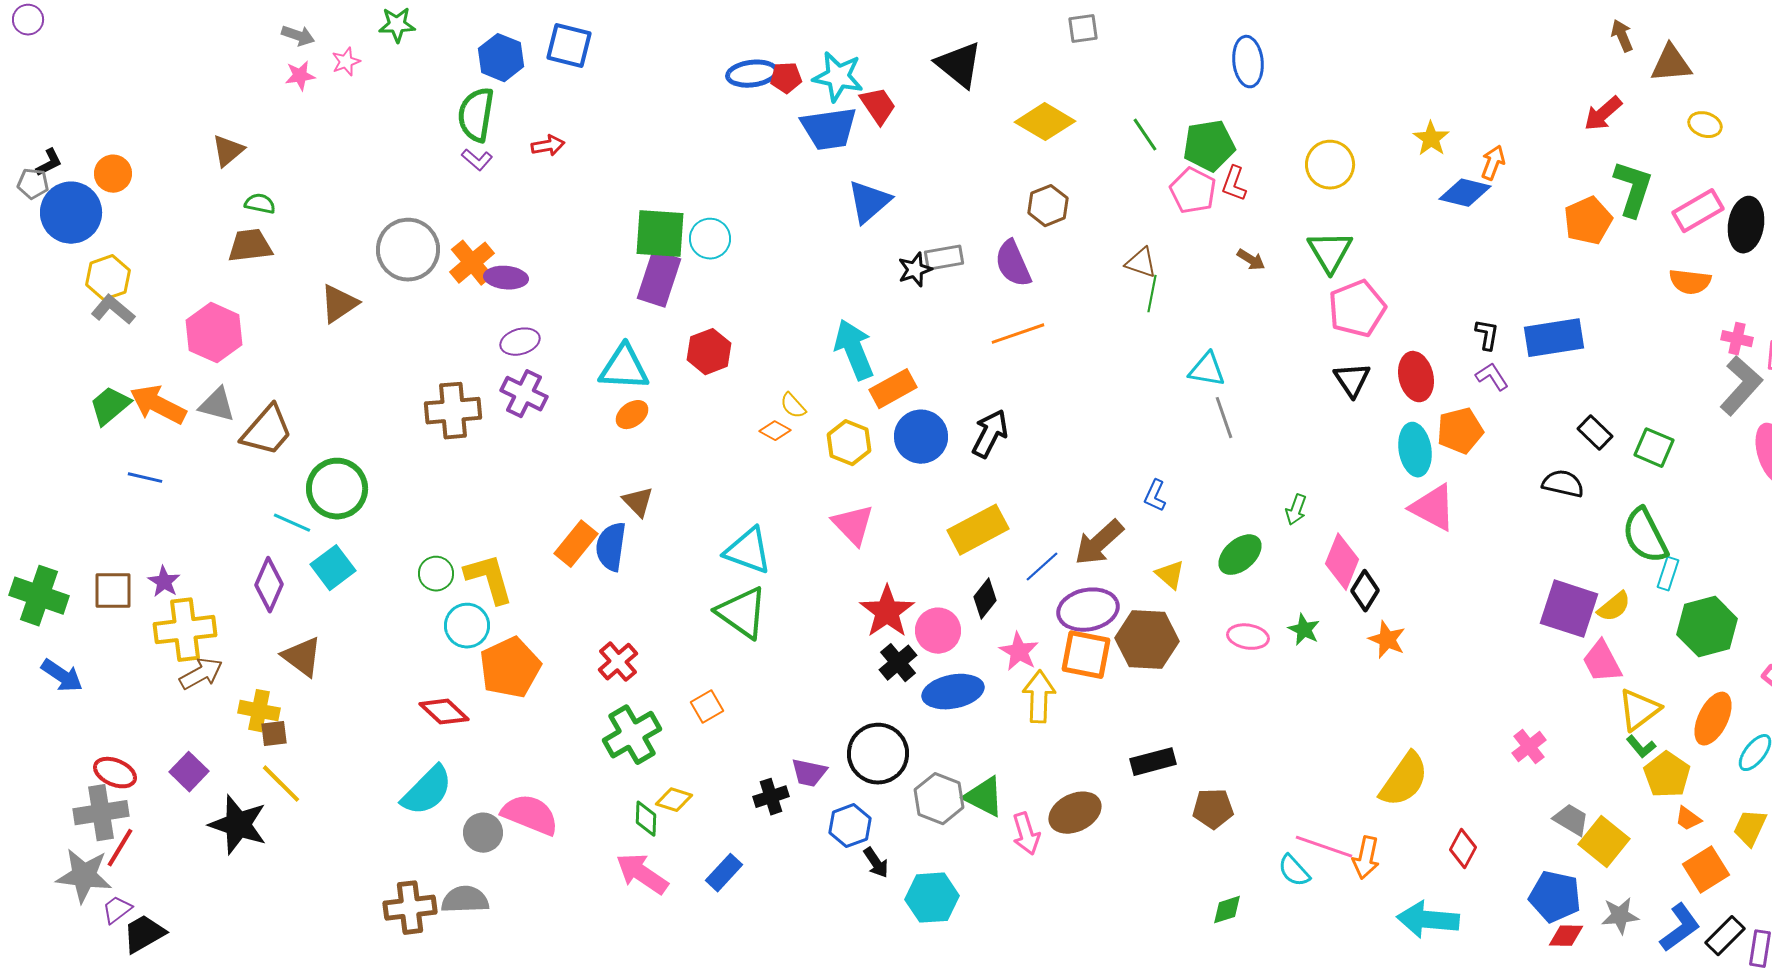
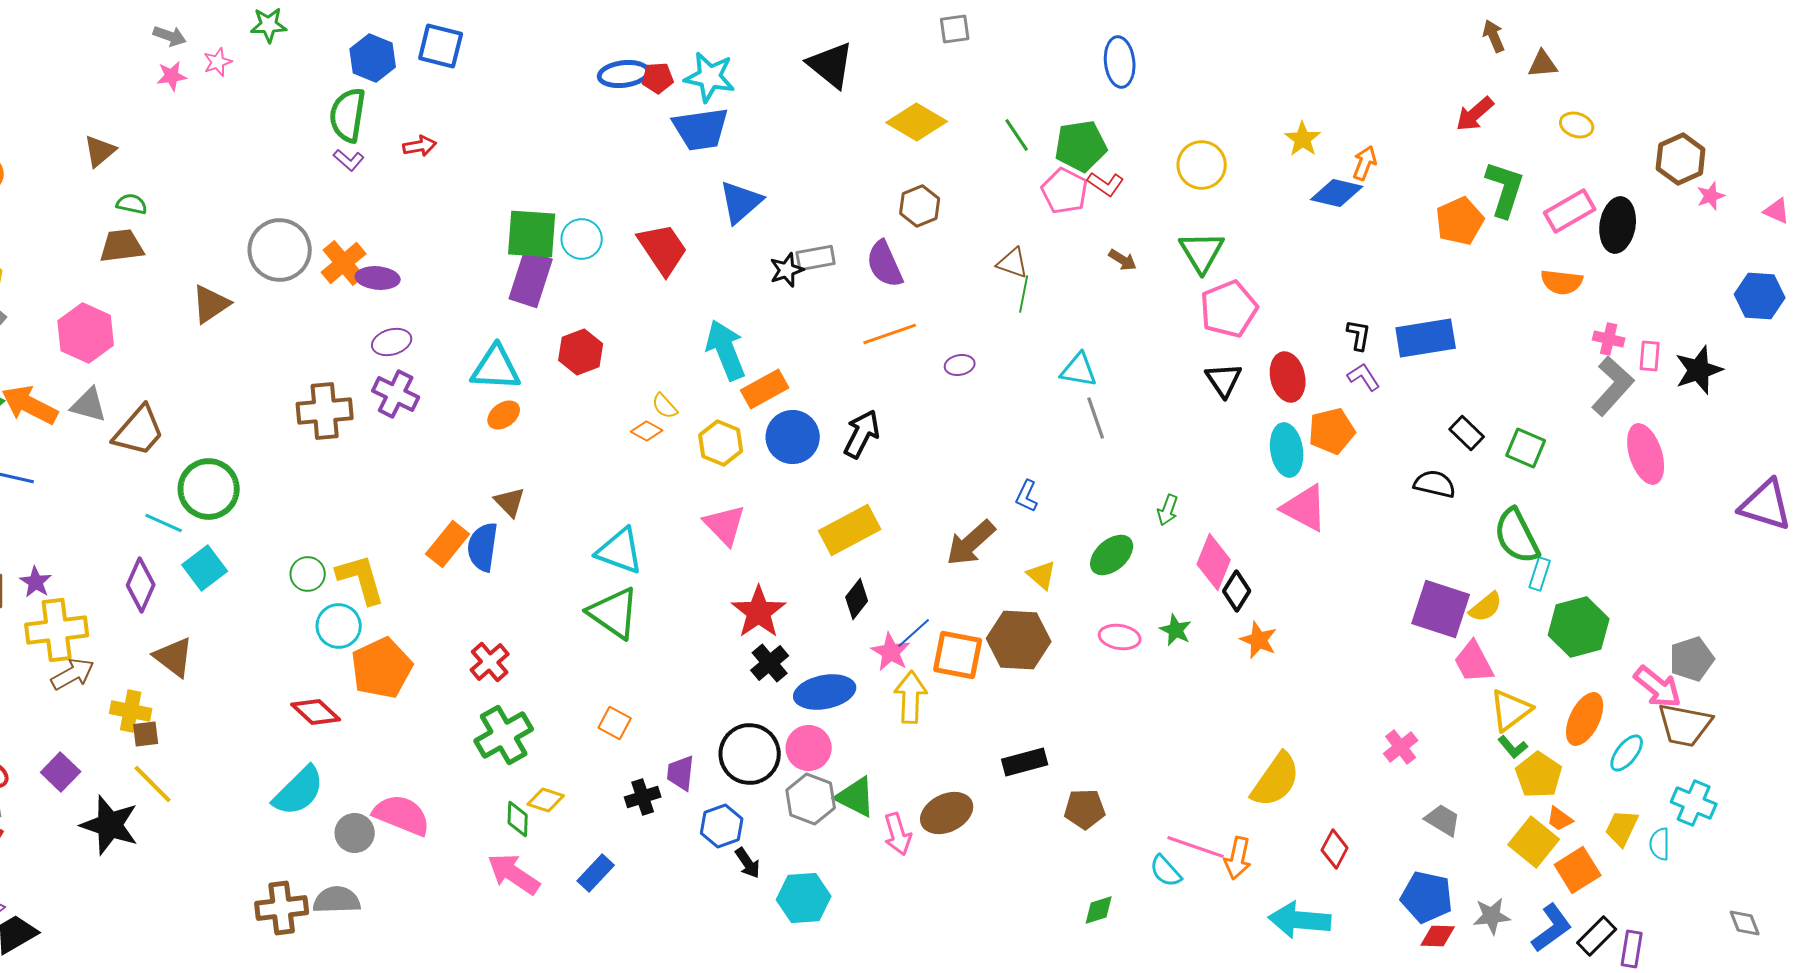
brown triangle: (1671, 64) -> (1543, 64), size x0.7
red trapezoid: (878, 106) -> (663, 249), moved, size x1.4
red L-shape: (1234, 184) -> (1106, 184), turned -75
blue line: (1042, 567) -> (914, 633), moved
purple ellipse: (1088, 610) -> (960, 365), moved, size x0.5
pink circle: (938, 631) -> (809, 748), moved
orange square: (707, 707) -> (615, 723), moved, turned -32
purple trapezoid: (809, 773) -> (681, 773), turned 84
yellow square: (1604, 842) -> (1534, 842), moved

